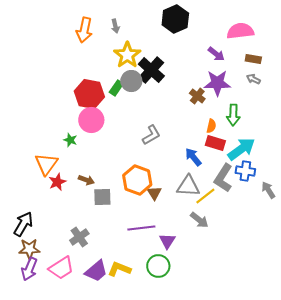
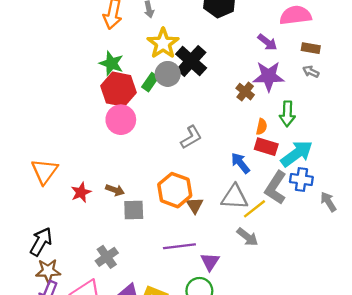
green star: (70, 140) -> (111, 63), moved, size x1.5
orange triangle: (46, 164) -> (45, 171), moved

